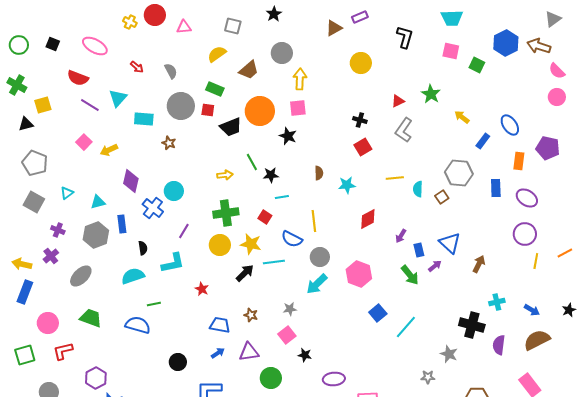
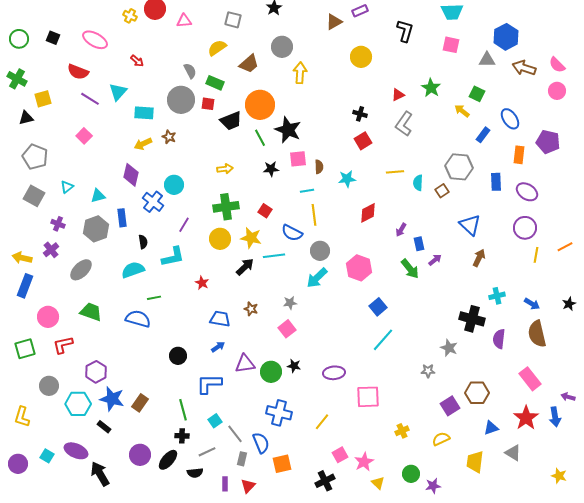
gray triangle: (553, 19) -> (487, 60), moved, turned 36
brown arrow: (539, 46) -> (524, 68), moved
green square: (477, 65) -> (477, 94), moved
gray semicircle: (171, 71) -> (190, 71), moved
pink square: (298, 108) -> (298, 159), moved
black star: (288, 136) -> (288, 130), size x1.5
yellow arrow: (109, 150) -> (143, 144), moved
green line: (252, 162) -> (260, 138), moved
cyan line: (282, 197) -> (307, 191), moved
blue triangle: (450, 243) -> (470, 225), moved
cyan line: (406, 327) -> (383, 340), moved
brown semicircle: (537, 340) -> (537, 334), turned -76
purple triangle: (249, 352) -> (245, 364), moved
black star: (305, 355) -> (294, 366), moved

